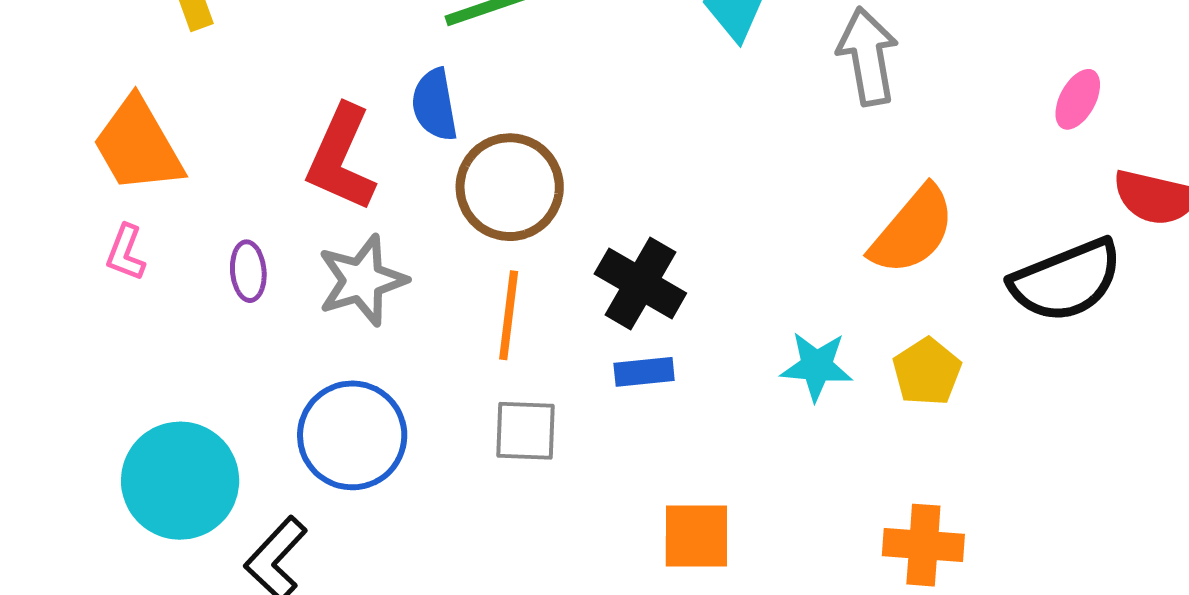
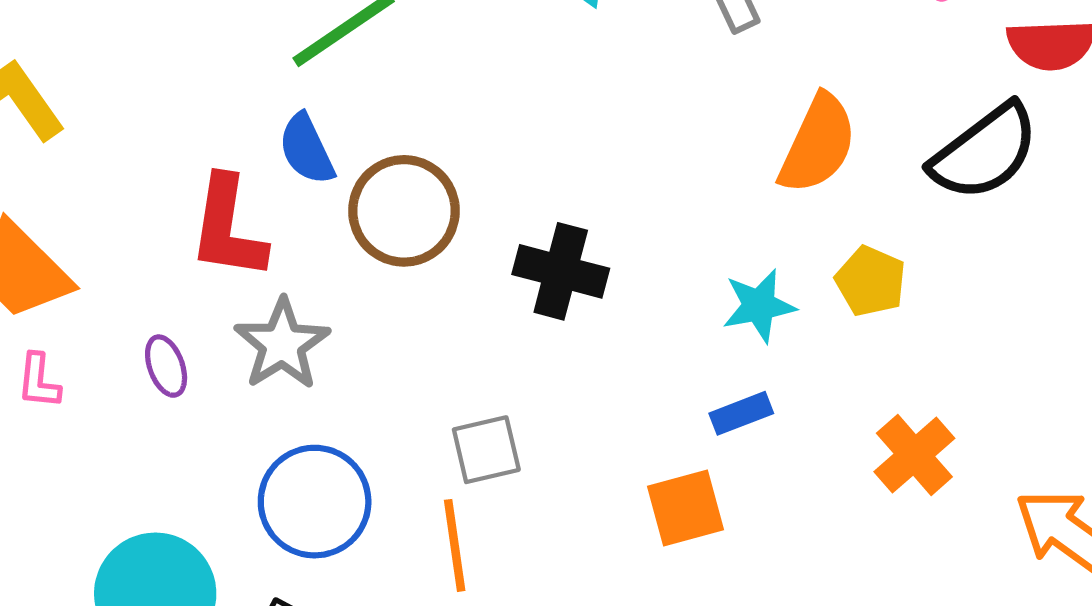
orange line: (509, 315) -> (455, 545), moved
blue rectangle: (644, 372) -> (741, 413), moved
orange cross: (923, 545) -> (914, 455), turned -30

